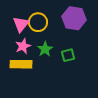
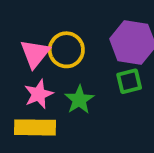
green square: (68, 55) -> (129, 81), moved

